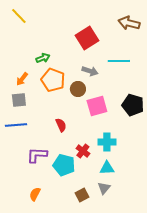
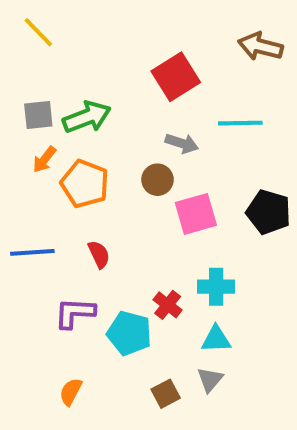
green arrow: (43, 58) -> (87, 117), size x1.6
orange pentagon: (53, 80) -> (85, 184), moved
gray square: (19, 100) -> (38, 115), moved
red semicircle: (61, 125) -> (99, 254), moved

